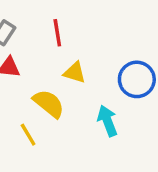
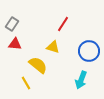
red line: (57, 33) -> (63, 24), moved, turned 42
cyan arrow: (107, 121) -> (81, 80), moved, turned -138

